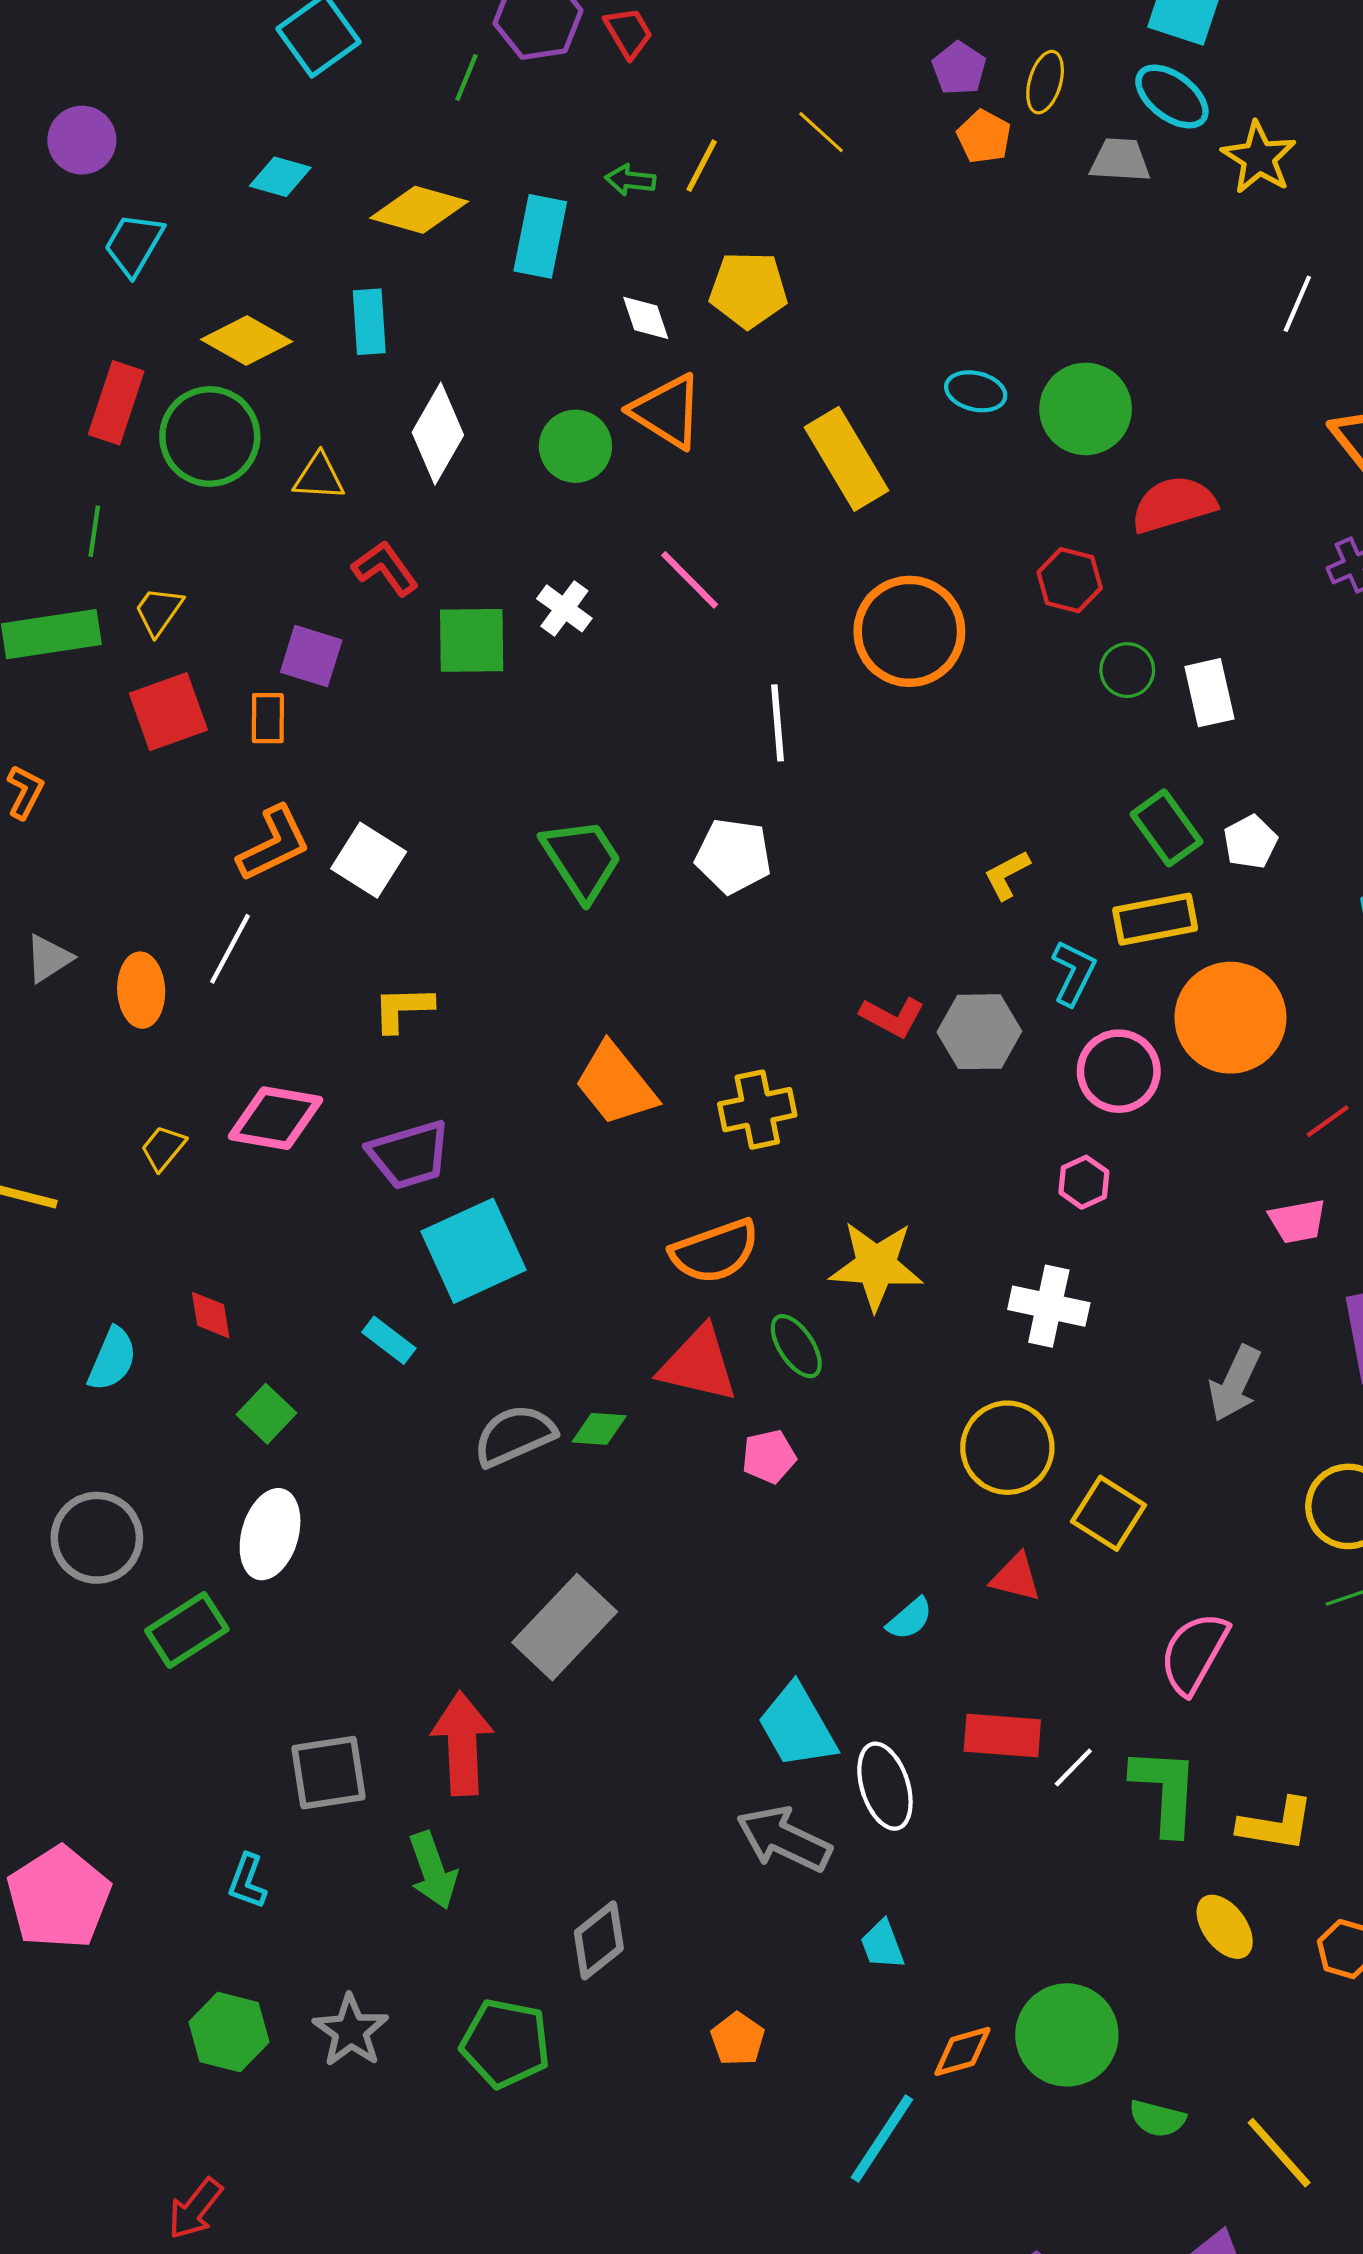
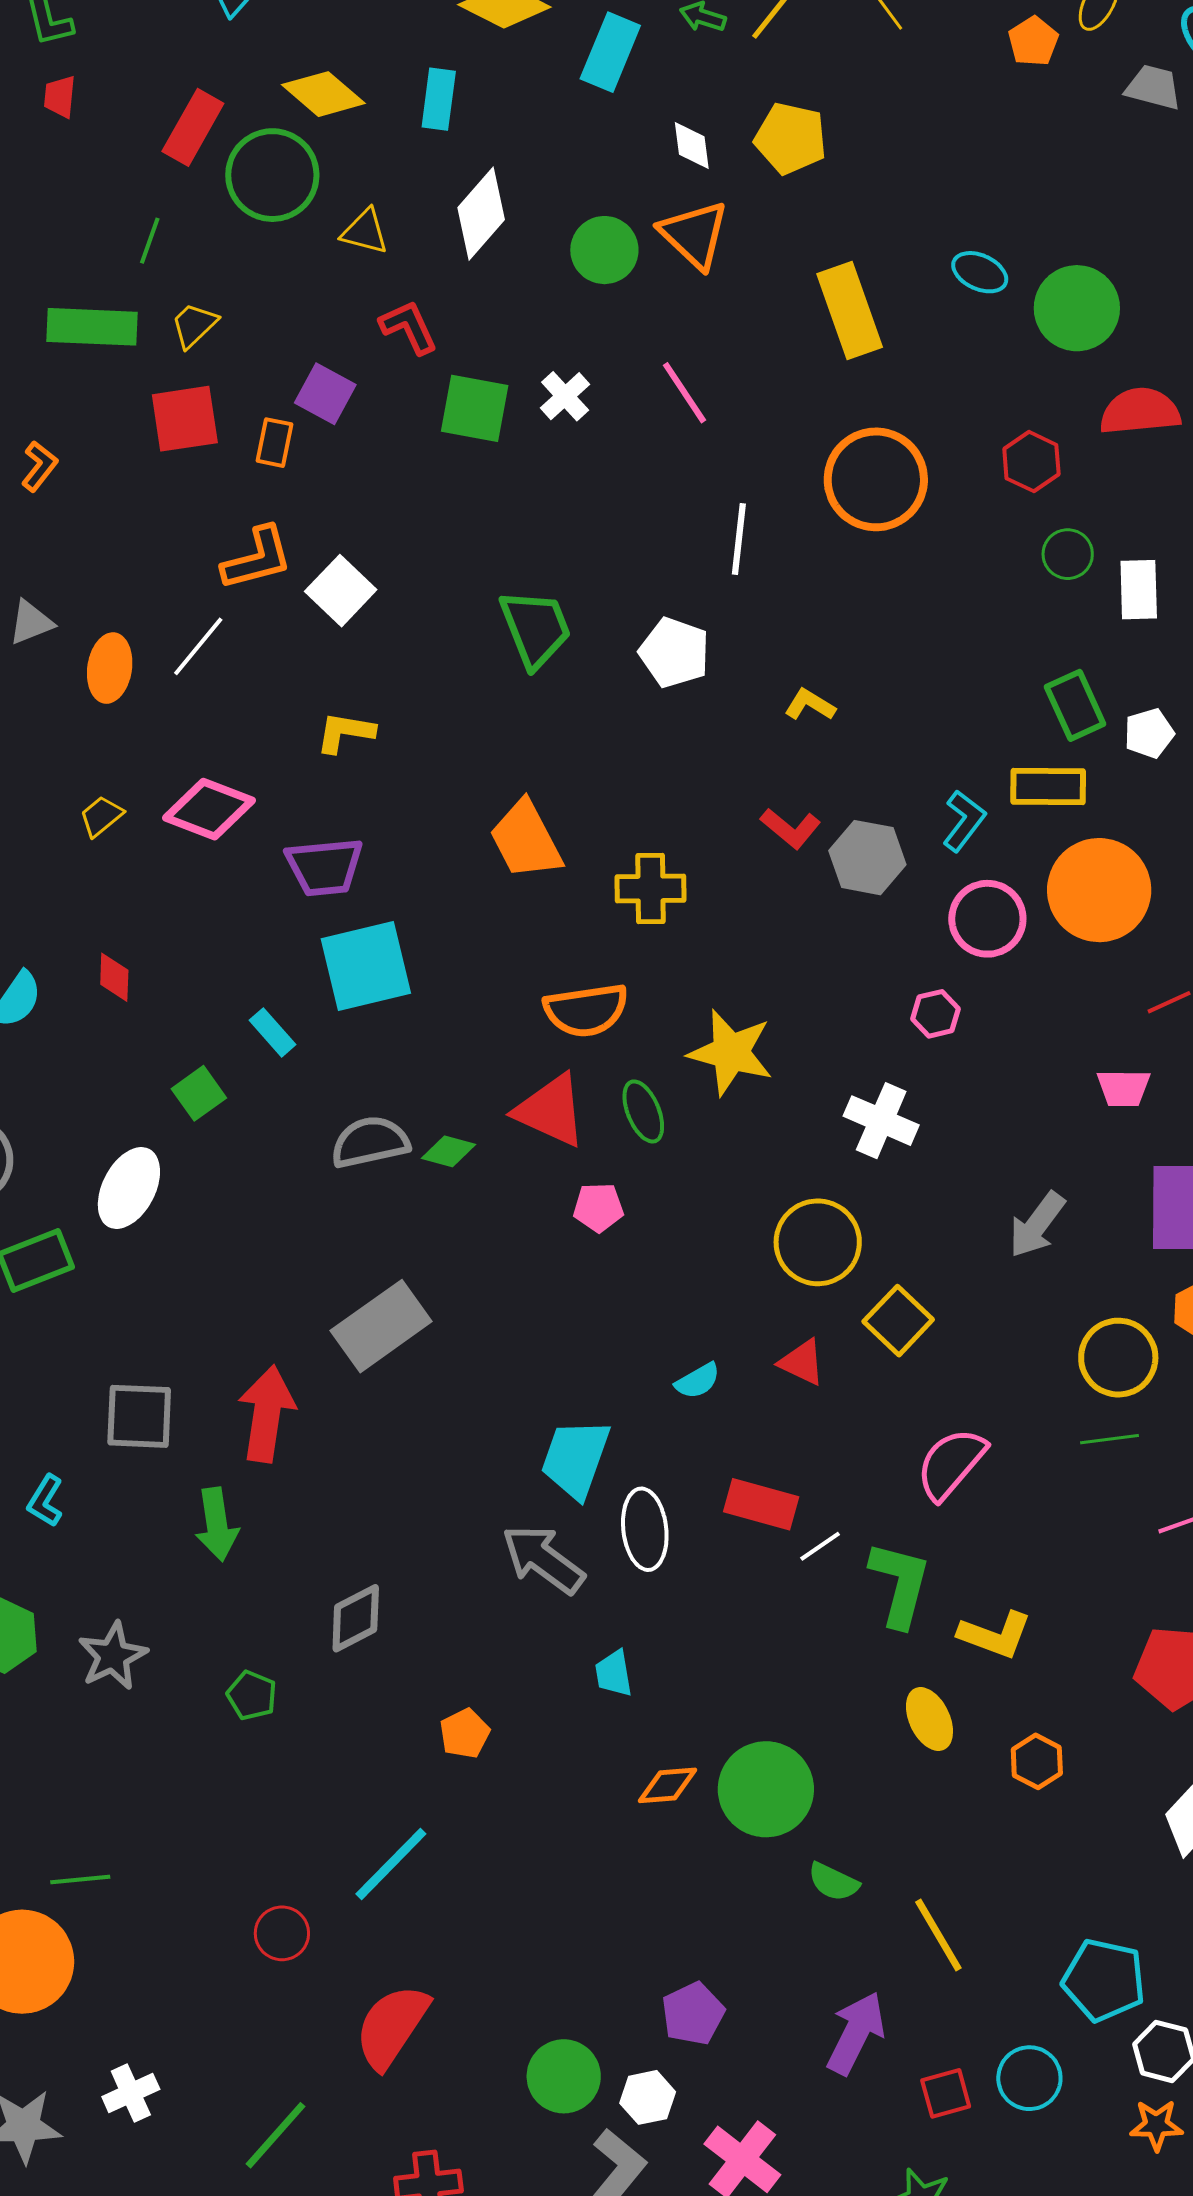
yellow L-shape: (1007, 875) -> (810, 705), moved, turned 48
green square: (267, 1414) -> (199, 1093), moved
cyan trapezoid: (797, 1726) -> (575, 1459), turned 38
green pentagon: (505, 2043) -> (252, 1695), size x0.6
cyan line: (882, 2138) -> (391, 1864), moved

